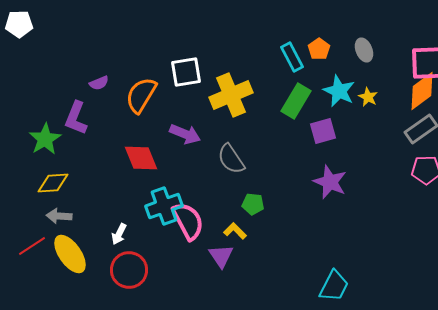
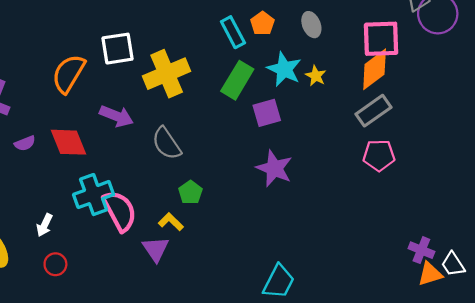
purple semicircle: (99, 83) -> (25, 143), moved
green pentagon: (253, 204) -> (190, 192), turned 30
red circle: (129, 270) -> (55, 264), size x0.6

